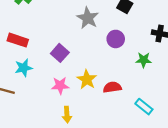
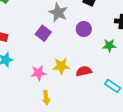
purple square: (60, 53) -> (43, 33), moved
yellow star: (87, 80) -> (61, 66), turned -30

